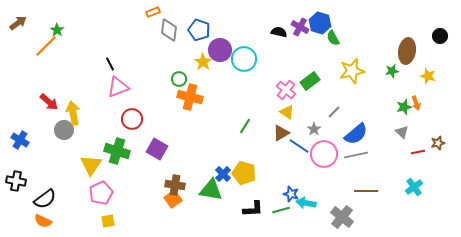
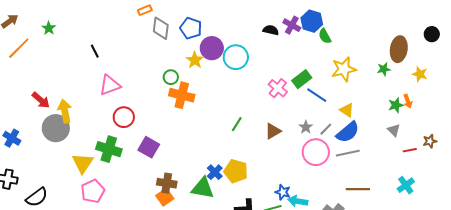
orange line: (46, 46) -> (19, 48), moved
black line: (110, 64) -> (95, 51), moved
yellow triangle: (287, 112) -> (347, 110), moved
gray line: (334, 112) -> (326, 129), moved
gray circle: (64, 130) -> (56, 128), size x1.4
blue line: (299, 146) -> (317, 95), moved

